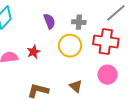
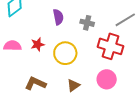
yellow circle: (70, 46) -> (65, 53), moved
brown triangle: (76, 86) -> (73, 85), turned 32

